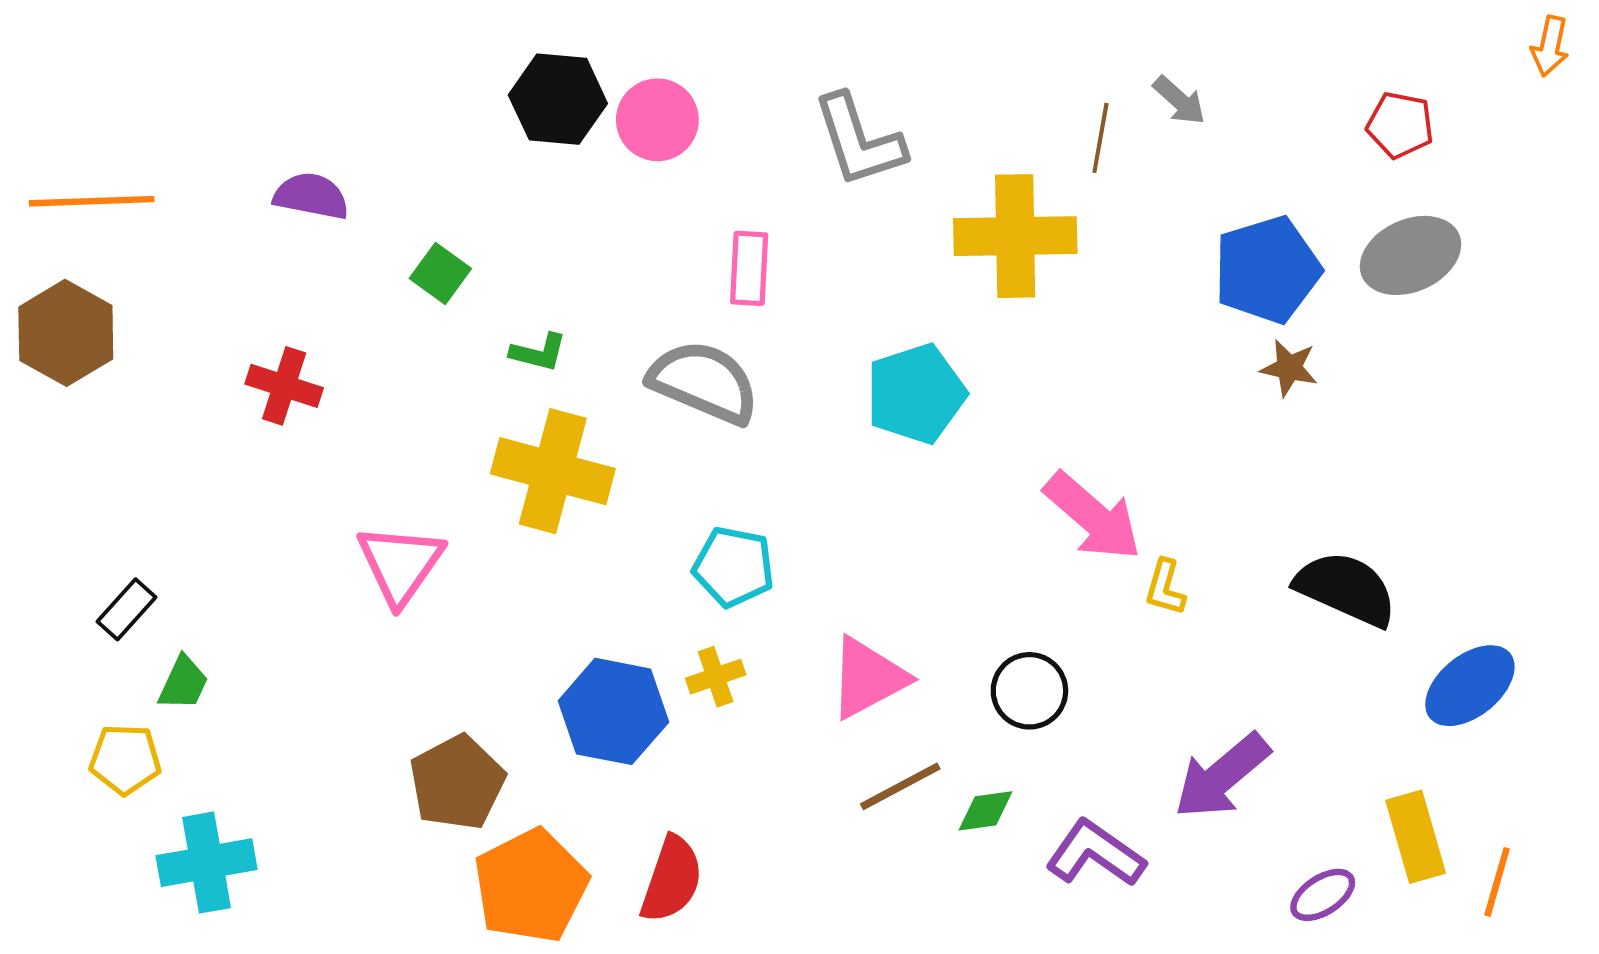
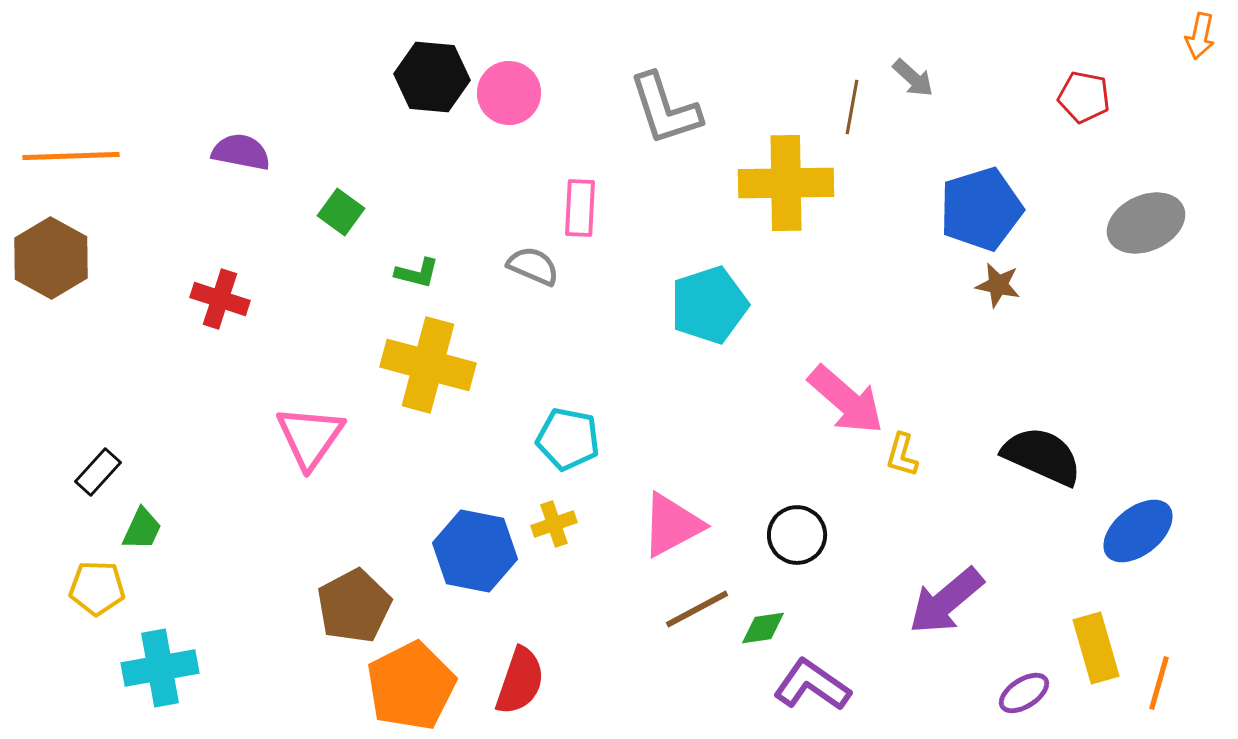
gray ellipse: (1411, 255) -> (1146, 223), moved
gray semicircle: (704, 382) -> (533, 266), moved, size x0.6
purple L-shape: (1095, 854) -> (812, 685), moved

